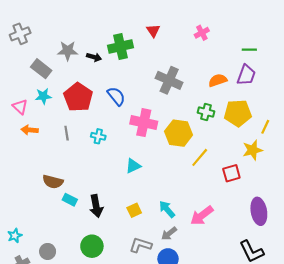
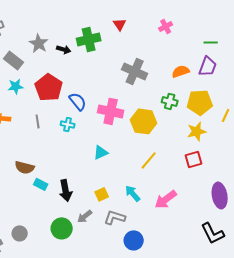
gray star: (68, 51) -> (39, 43), turned 30
blue semicircle: (116, 96) -> (78, 101), moved
yellow star: (253, 150) -> (197, 131), moved
yellow line: (200, 157) -> (149, 160), moved
gray arrow: (169, 234) -> (85, 216), moved
gray L-shape: (141, 245) -> (115, 217), moved

